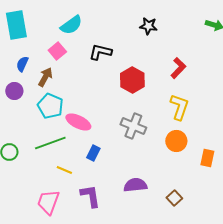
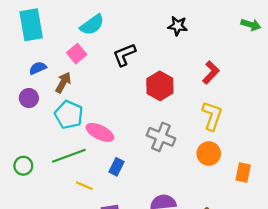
black L-shape: (100, 52) -> (124, 55), turned -35
blue semicircle: (22, 64) -> (38, 68), turned 42

